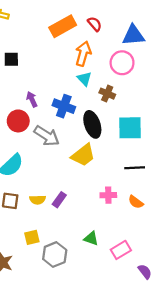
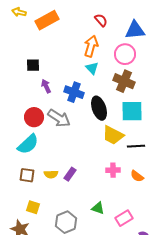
orange rectangle: (63, 26) -> (47, 20), moved
black square: (11, 59) -> (33, 65), moved
brown cross: (107, 94) -> (124, 81), moved, size x1.5
red circle: (18, 121) -> (34, 117), moved
yellow trapezoid: (83, 155) -> (113, 135), moved, turned 65
yellow square: (32, 237) -> (33, 207), moved, turned 32

